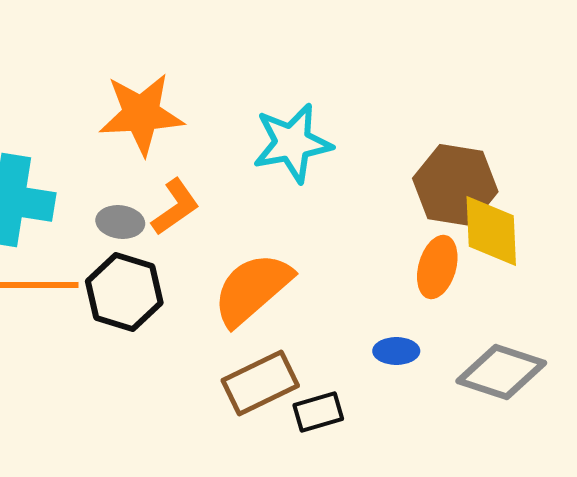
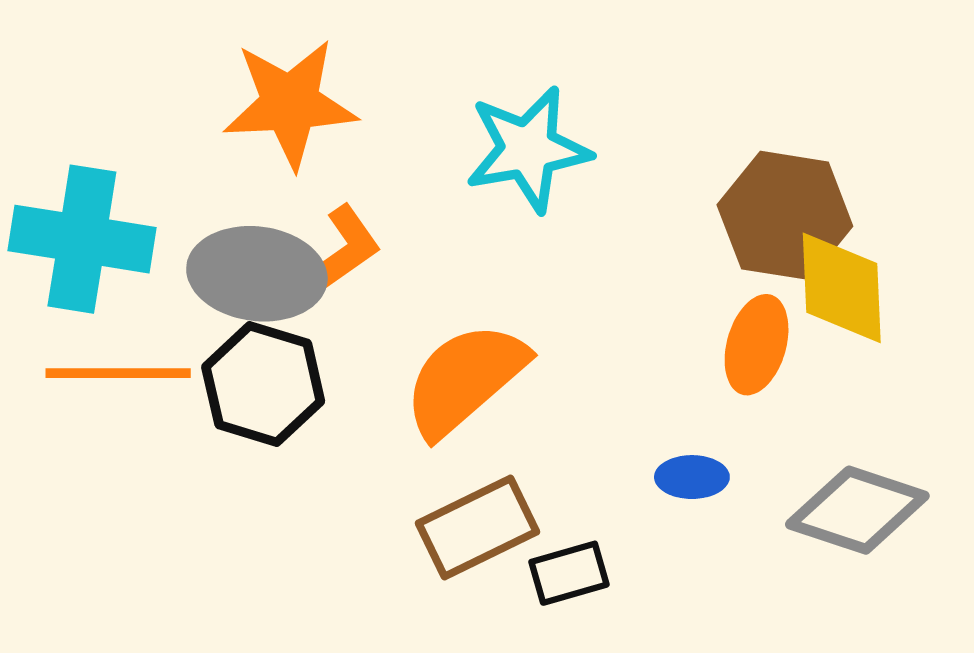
gray ellipse: (120, 222) -> (257, 274), size x1.8

